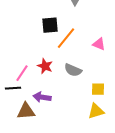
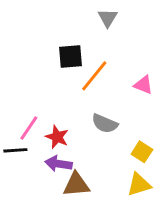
red star: (45, 66) -> (57, 137), moved
yellow square: (98, 89) -> (142, 152), turned 32
brown triangle: (26, 111) -> (76, 185), moved

